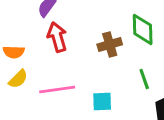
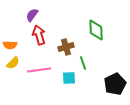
brown cross: (110, 44) -> (66, 47), moved
green line: (144, 79) -> (83, 63), moved

